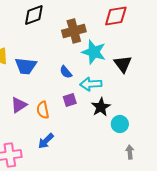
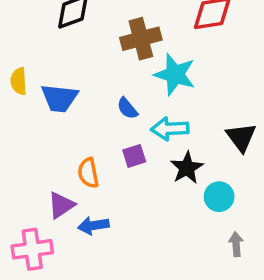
black triangle: (123, 64) -> (241, 137), moved
purple triangle: (19, 105) -> (61, 205), moved
blue arrow: (46, 141) -> (93, 226), turned 36

